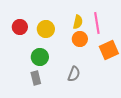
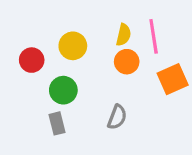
red circle: (20, 27) -> (32, 60), moved

